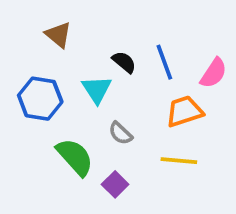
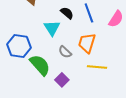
blue hexagon: (40, 99) -> (19, 46), moved
orange trapezoid: (184, 111) -> (87, 43), moved, turned -55

